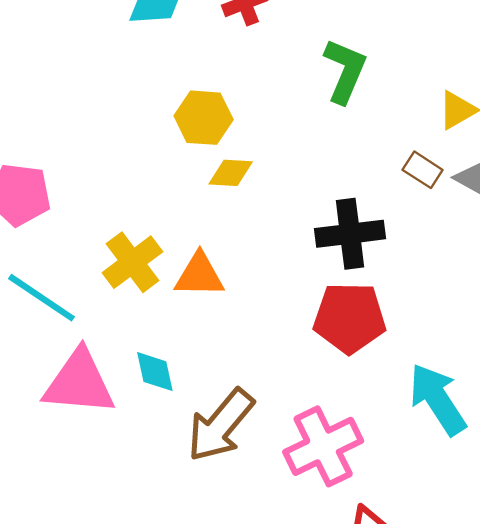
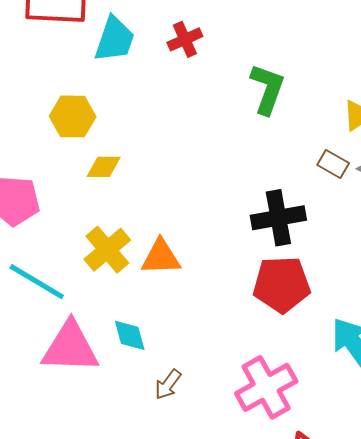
yellow hexagon: (204, 118) -> (73, 116), moved
yellow diamond: (231, 173) -> (104, 167), moved
brown arrow: (220, 425) -> (168, 384), moved, size x0.5

